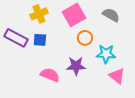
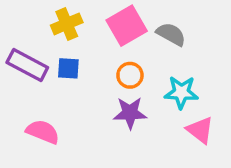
gray semicircle: (111, 15) -> (171, 34), moved
orange circle: (85, 38) -> (130, 75), moved
pink semicircle: (50, 75) -> (43, 132), moved

